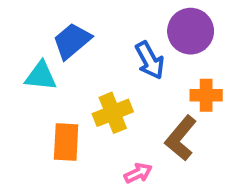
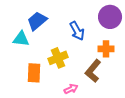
purple circle: (191, 31) -> (110, 17), moved

